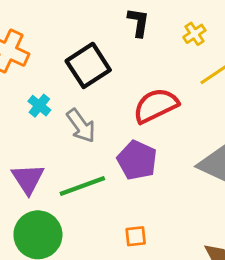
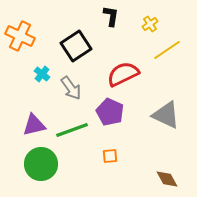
purple triangle: (28, 179) -> (34, 125), turned 50
orange square: (136, 236) -> (110, 156), moved

